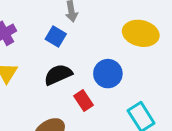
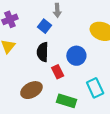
black semicircle: (58, 75) -> (43, 52), turned -72

